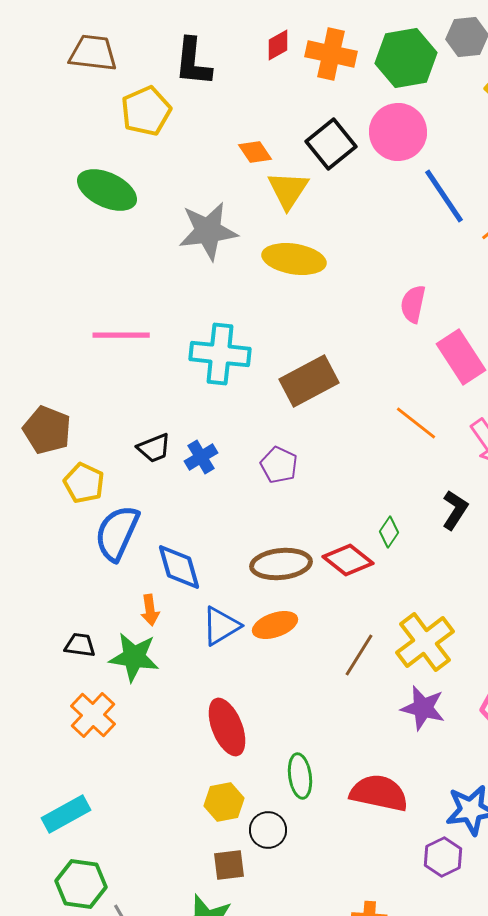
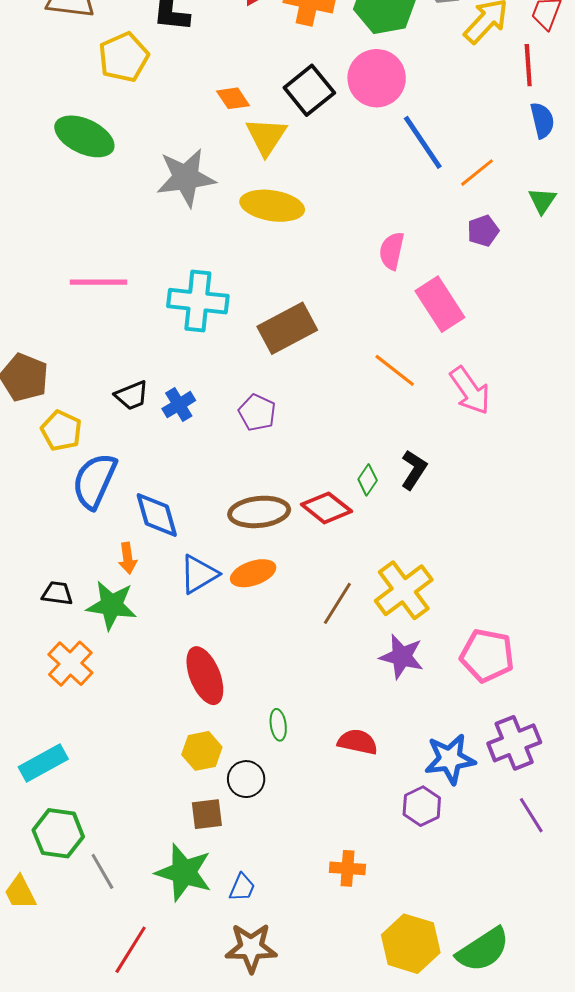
black L-shape: (455, 510) -> (414, 470), moved
green ellipse: (300, 776) -> (278, 725), size x0.7
red semicircle: (379, 793) -> (358, 742), size x0.7

